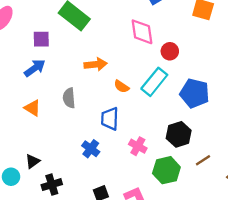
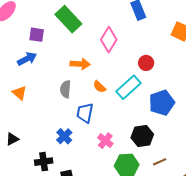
pink diamond: (142, 32) -> (109, 40), moved, turned 30
blue pentagon: (195, 93) -> (162, 103), turned 30
gray semicircle: (69, 98) -> (66, 89), moved
black cross: (52, 185) -> (44, 162), moved

